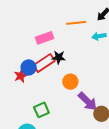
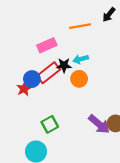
cyan arrow: (99, 36) -> (81, 59), moved
orange circle: (70, 82) -> (79, 79), moved
purple arrow: (88, 101) -> (99, 124), moved

